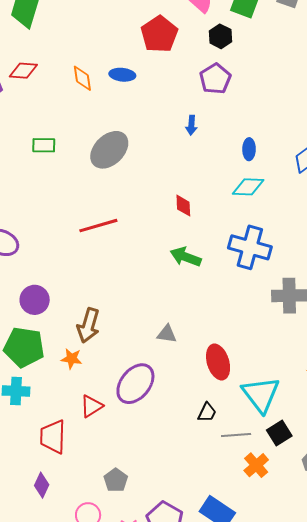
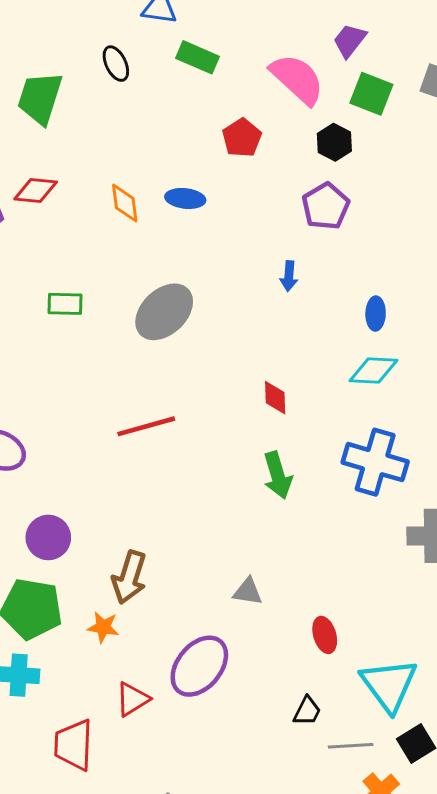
red pentagon: (159, 34) -> (242, 138), size x0.7
green arrow: (186, 257) -> (278, 475), turned -128
red ellipse: (218, 362) -> (325, 635), size x0.7

